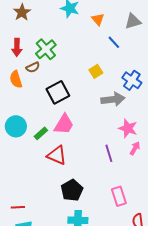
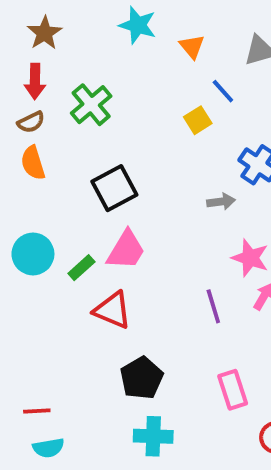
red arrow: (17, 47) -> (35, 81), moved
brown semicircle: (33, 67) -> (31, 122), moved
yellow square: (96, 71) -> (198, 120), moved
gray arrow: (113, 99) -> (221, 202), size x0.6

